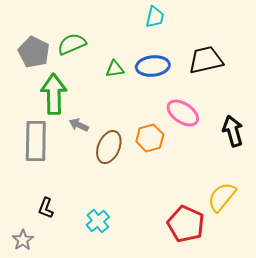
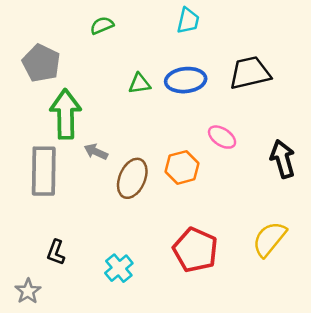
green semicircle: (72, 44) -> (102, 25), moved, size x0.7
pink ellipse: (183, 113) -> (222, 137), size x0.7
red pentagon: (186, 224) -> (195, 250), moved

